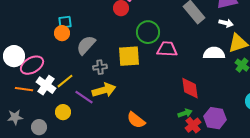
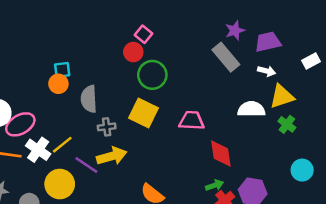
green circle: (148, 32) -> (152, 75), moved
gray semicircle: (86, 45) -> (89, 99), turned -45
pink trapezoid: (167, 49) -> (192, 121), moved
yellow square: (129, 56) -> (143, 113), turned 30
yellow circle: (63, 112) -> (60, 184), size x1.5

